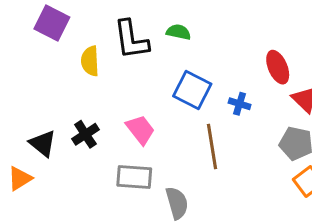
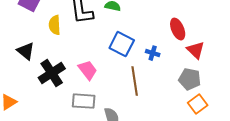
black cross: (85, 134) -> (52, 73), size x1.5
black triangle: (43, 143) -> (26, 51), moved

